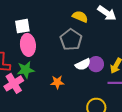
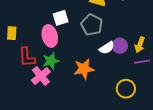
white square: (22, 26) -> (61, 18), moved
orange star: (57, 82) -> (84, 69), size x1.5

